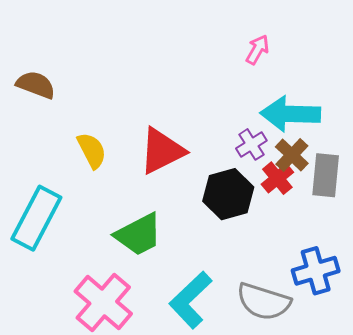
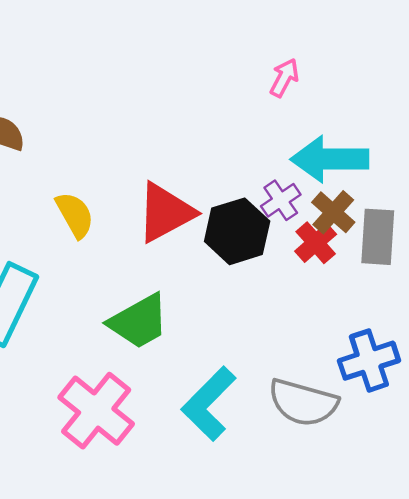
black hexagon: (228, 194) -> (237, 231), moved

